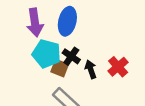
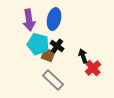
red cross: (118, 67) -> (93, 68), moved
black arrow: (91, 69) -> (83, 56), moved

